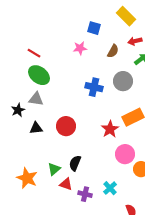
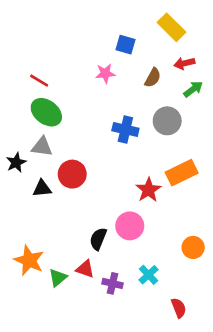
red circle: (66, 126) -> (72, 174), moved
pink circle: (125, 154) -> (130, 226), moved
green triangle: (54, 169) -> (58, 278), moved

